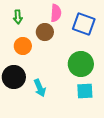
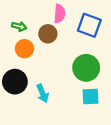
green arrow: (18, 17) -> (19, 26), moved, turned -72

